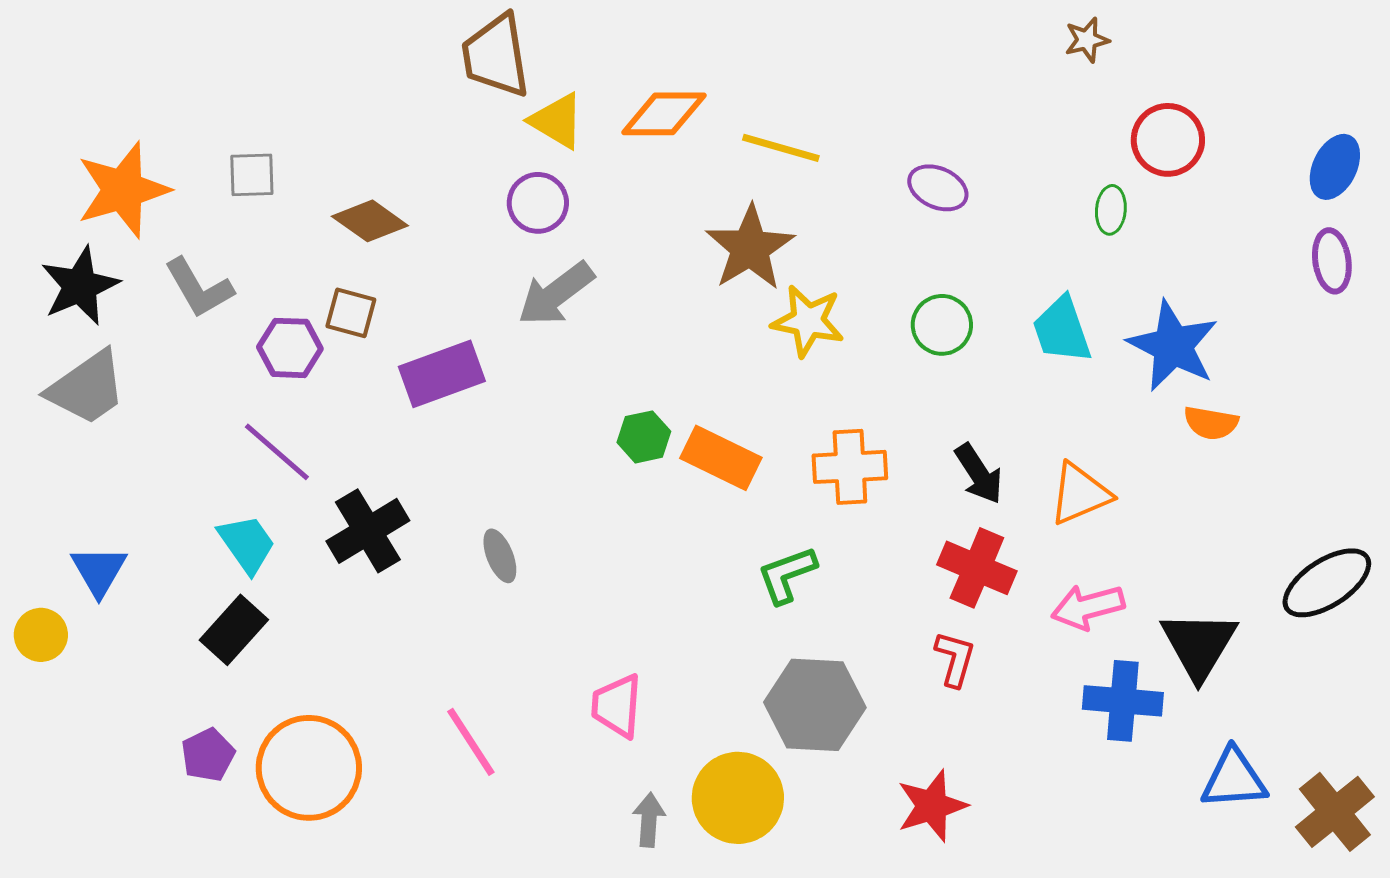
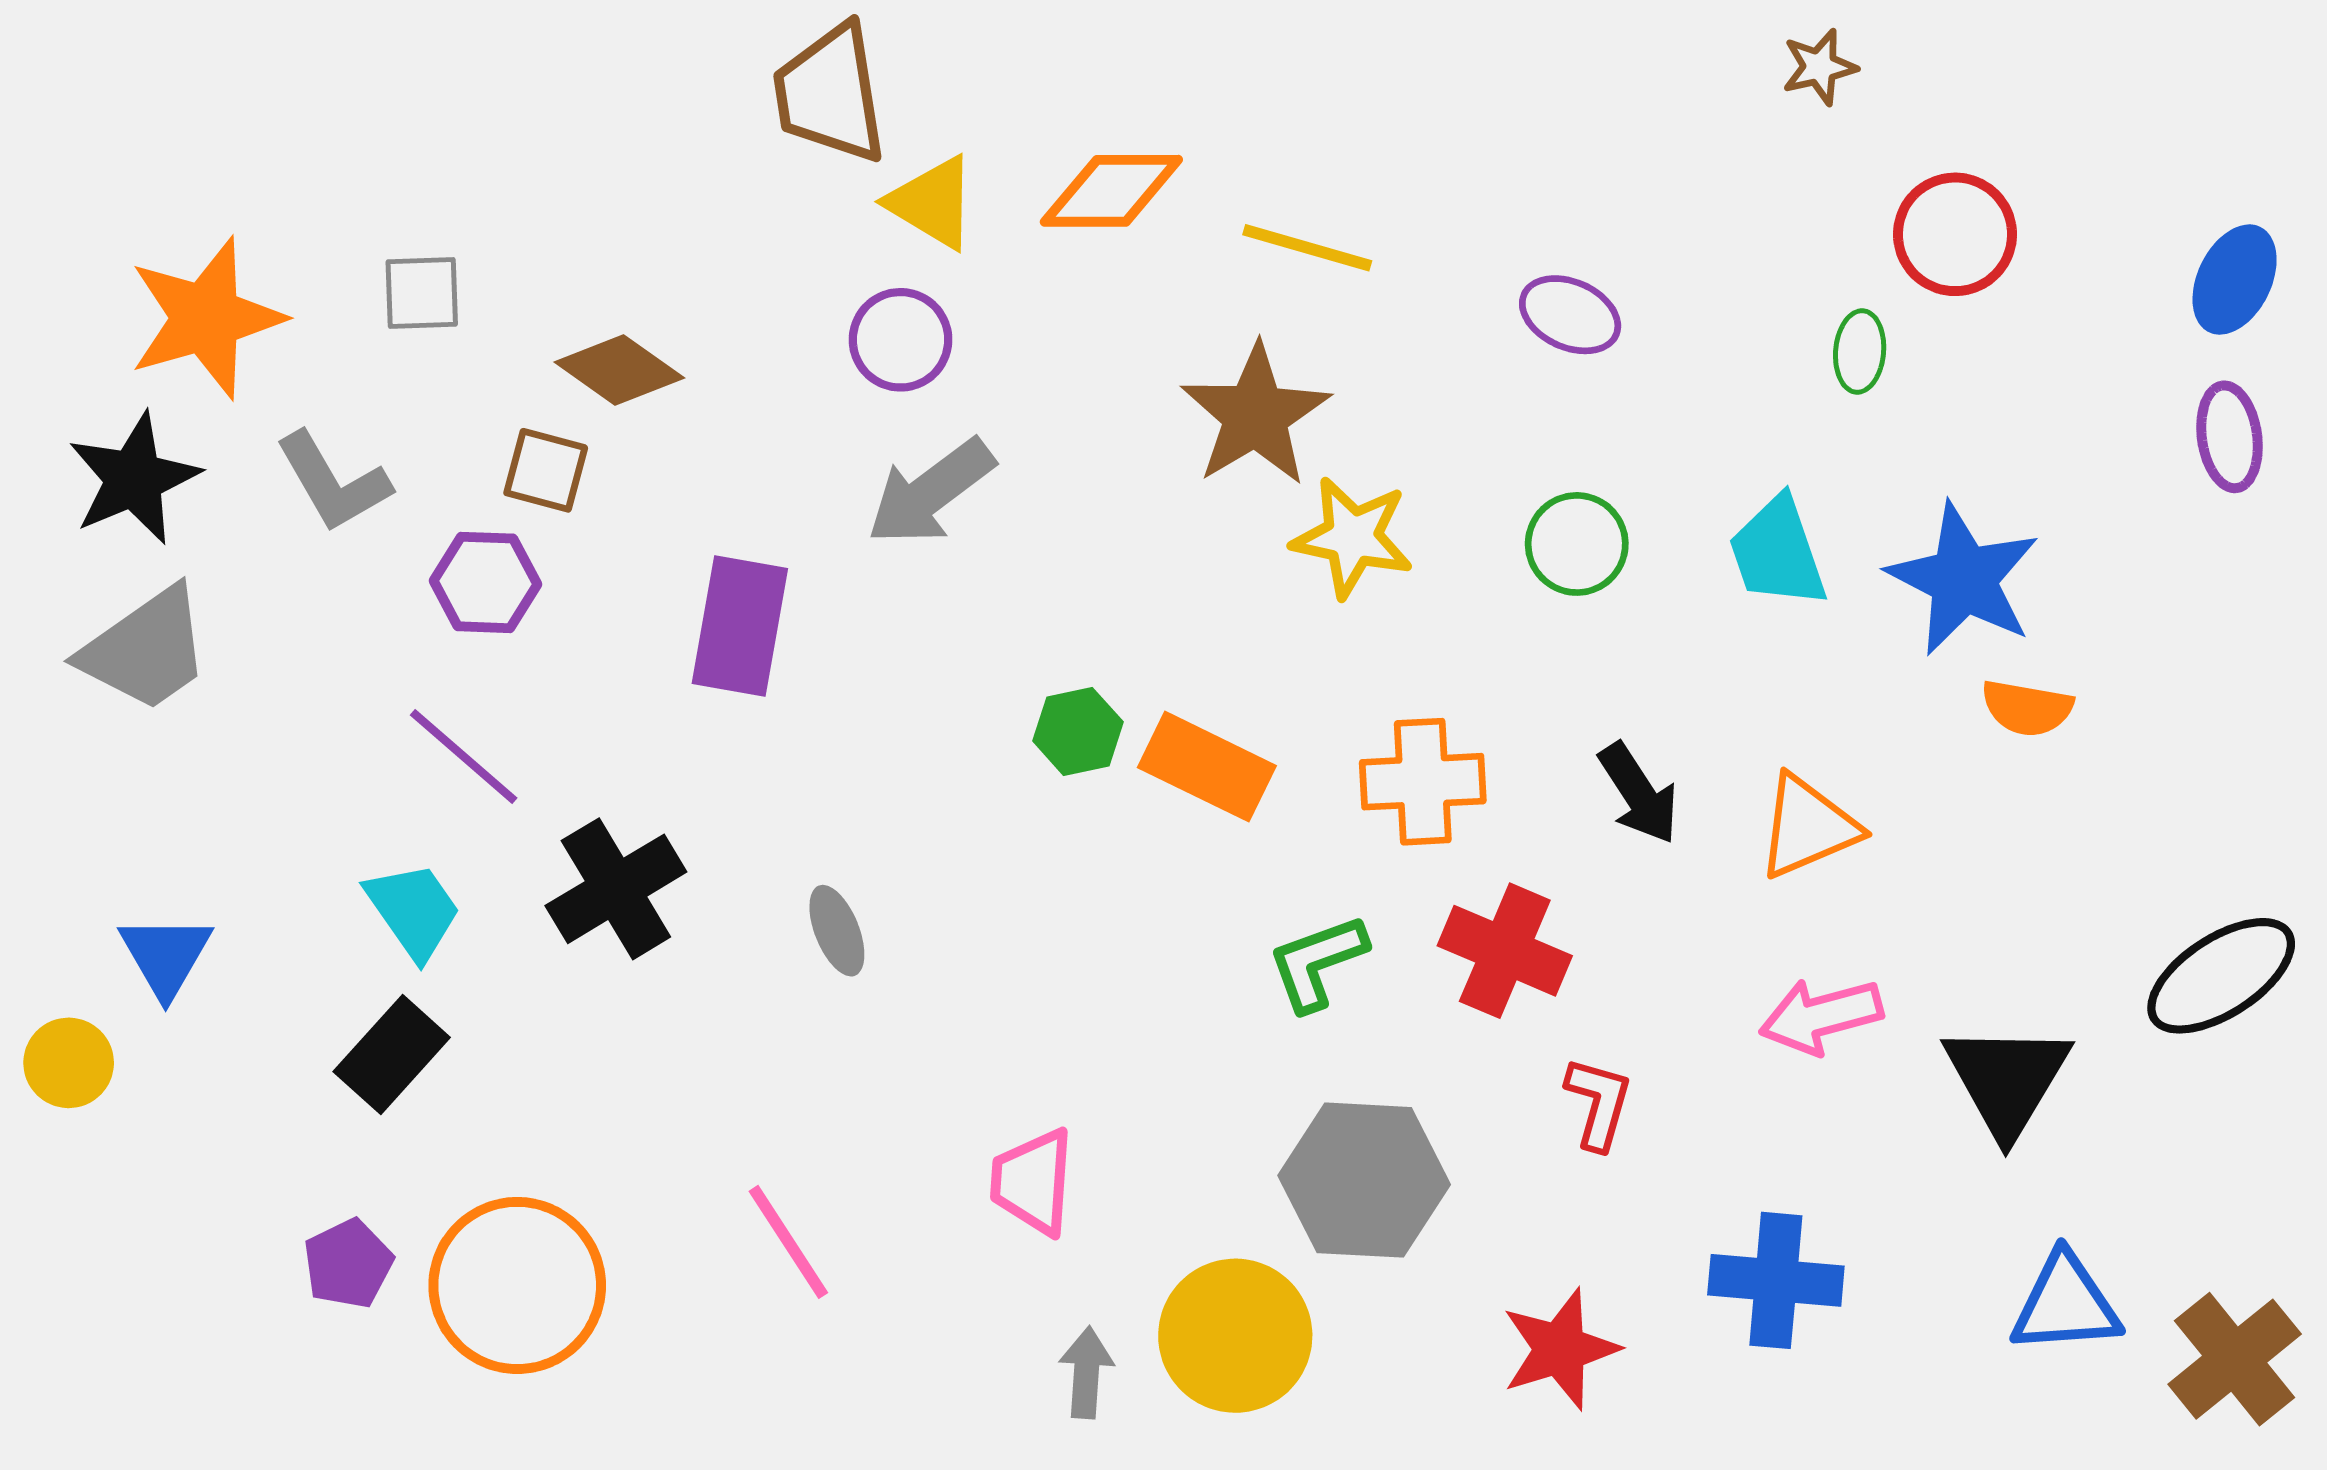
brown square: (351, 313) -> (546, 470), moved
purple rectangle: (442, 374) -> (740, 626), turned -60
red cross: (977, 568) -> (1505, 951), moved
blue cross: (1123, 701) -> (1776, 1280), moved

